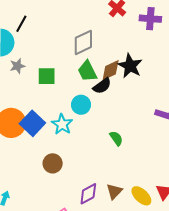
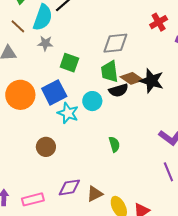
black star: (130, 66) -> (152, 81), turned -30
brown diamond: (111, 70) -> (132, 78), turned 40
blue square: (32, 123) -> (54, 92), moved
cyan star: (62, 124) -> (68, 113), turned -30

